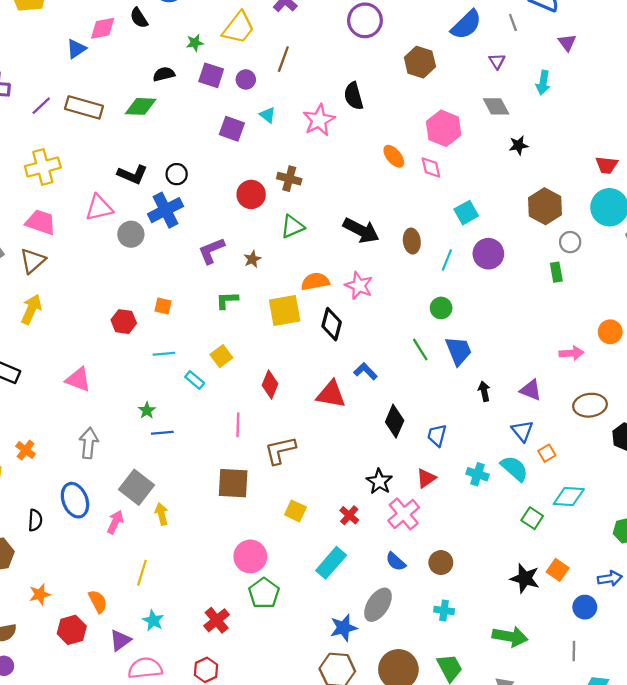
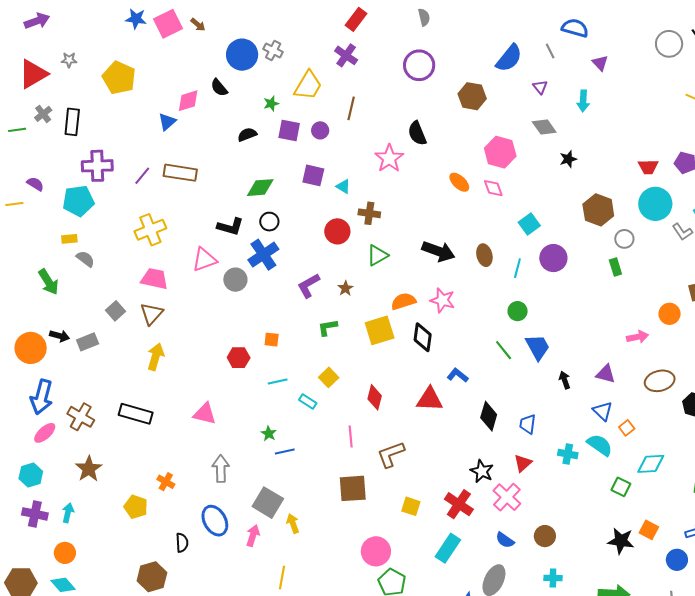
green diamond: (141, 106) -> (260, 188), moved
cyan triangle: (268, 115) -> (343, 186), moved
red cross: (349, 515) -> (459, 504), size x1.6

